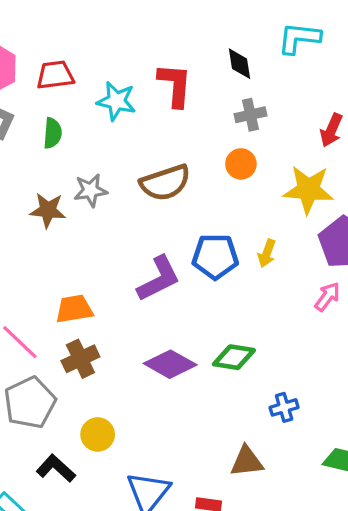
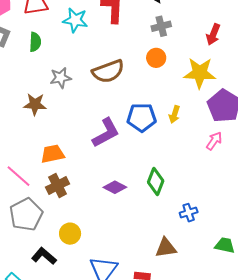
brown star: (48, 210) -> (35, 104), moved
green diamond: (234, 357) -> (156, 181), turned -76
purple diamond: (170, 364) -> (115, 187), size x0.7

